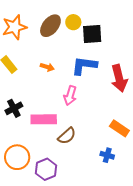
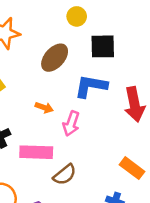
yellow circle: (73, 22) -> (77, 16), moved
brown ellipse: (50, 26) -> (55, 58), moved
orange arrow: (47, 67) -> (44, 108), moved

